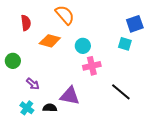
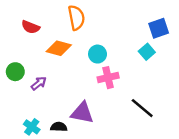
orange semicircle: (65, 15) -> (76, 18), turned 30
red semicircle: (26, 23) -> (31, 27), turned 119
cyan square: (125, 44) -> (147, 52), turned 32
purple arrow: (33, 84) -> (39, 83), moved, turned -80

